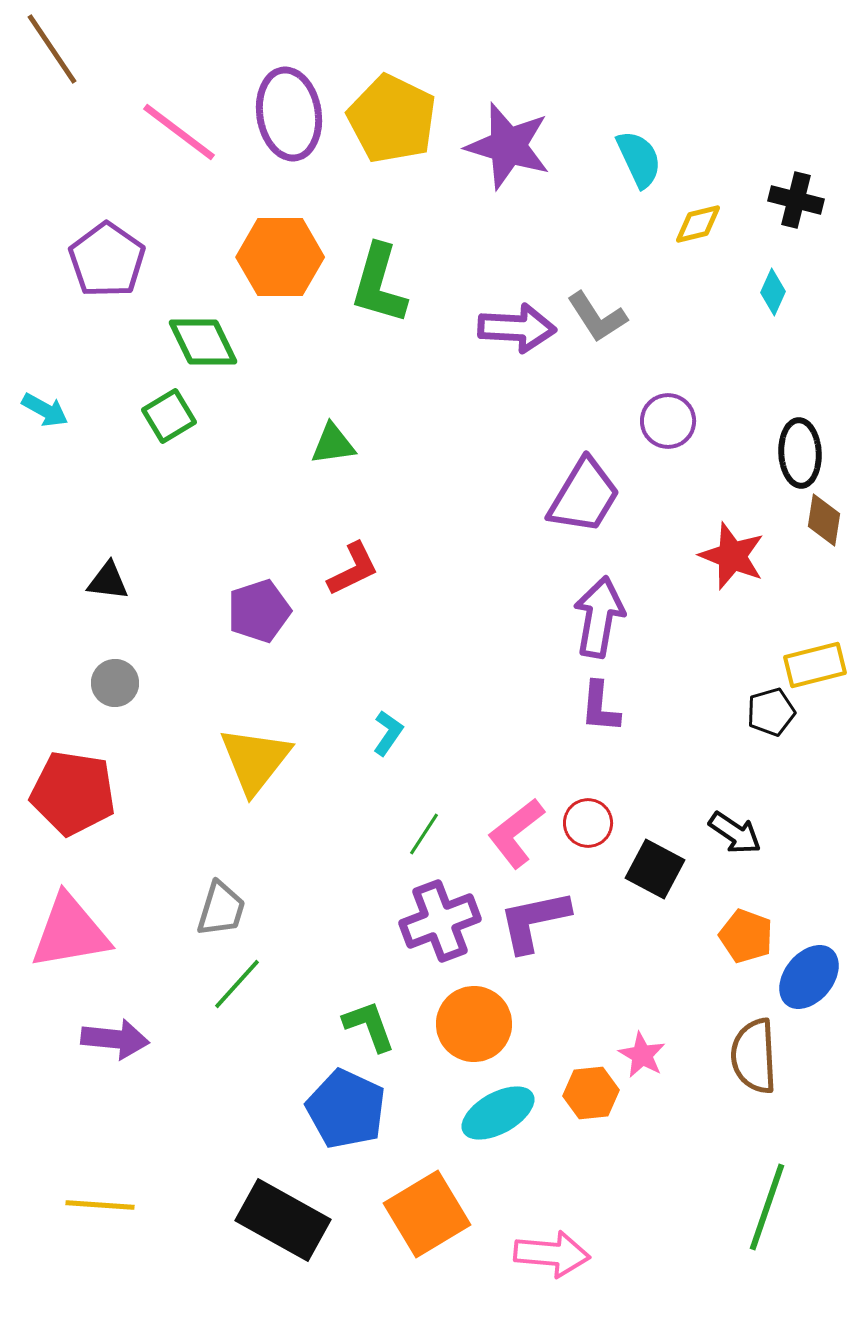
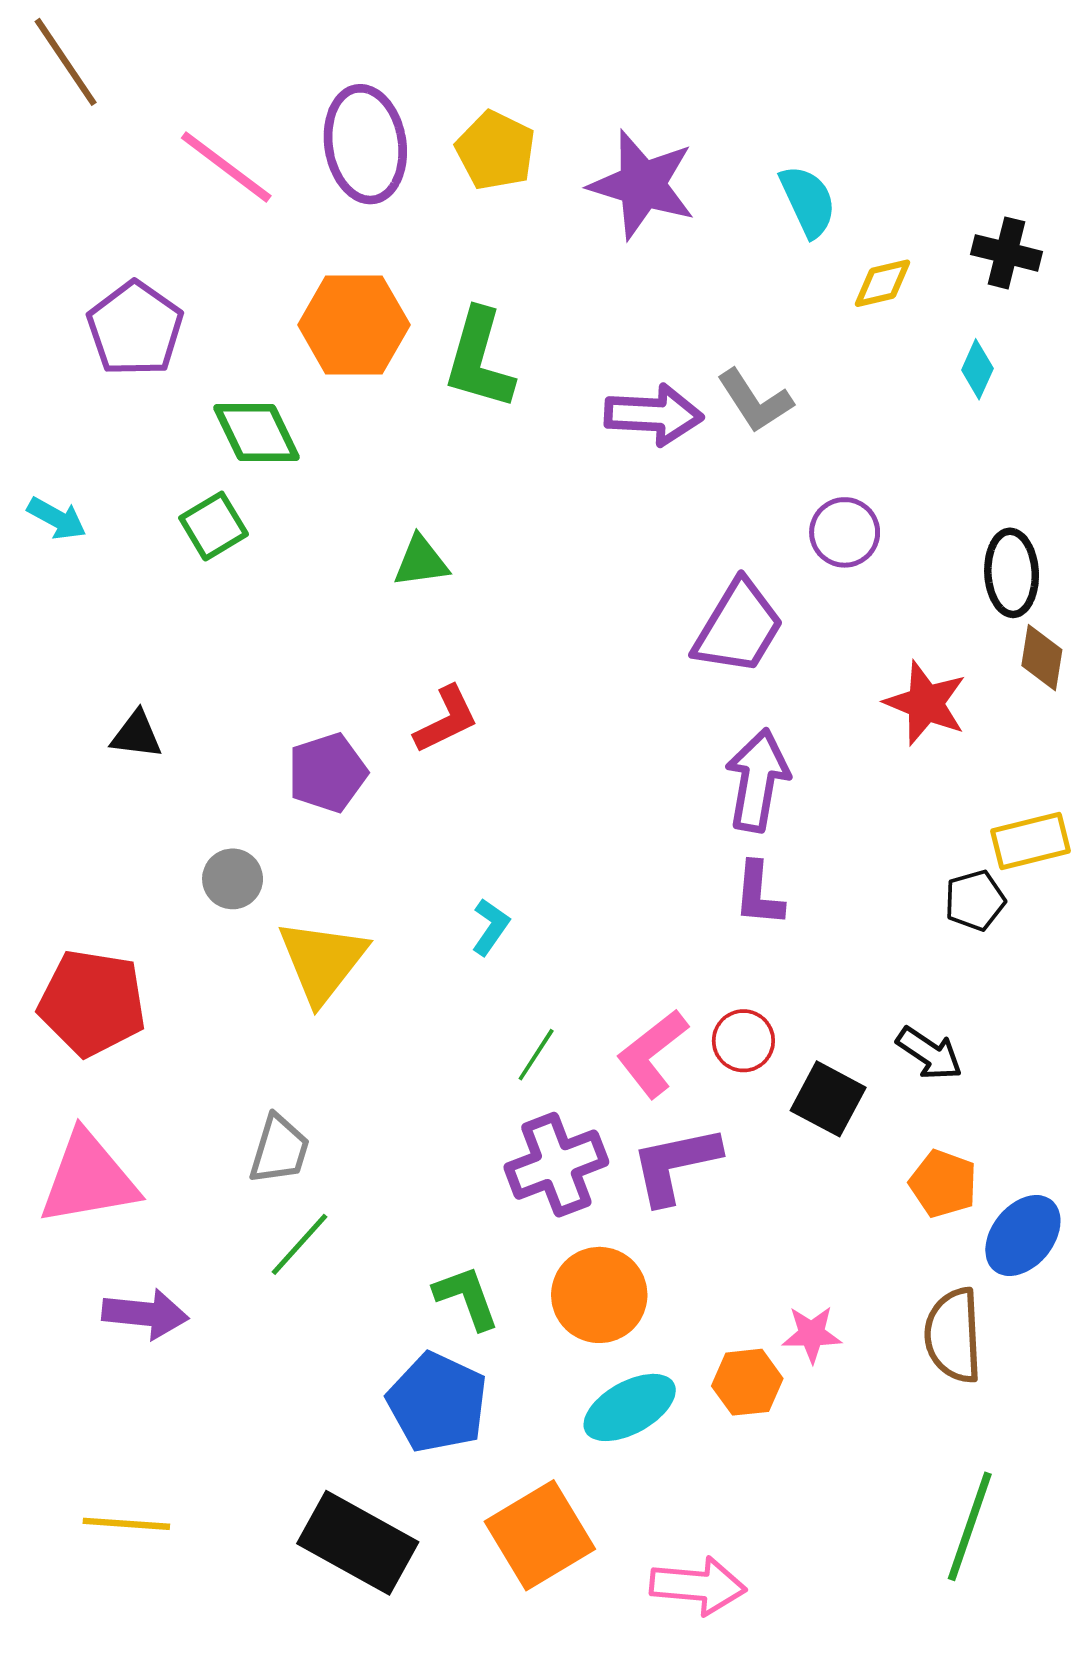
yellow pentagon: (392, 119) -> (496, 150), size x0.7
gray circle: (115, 683) -> (233, 879), moved
pink star: (642, 1055) -> (812, 1334), turned -30

